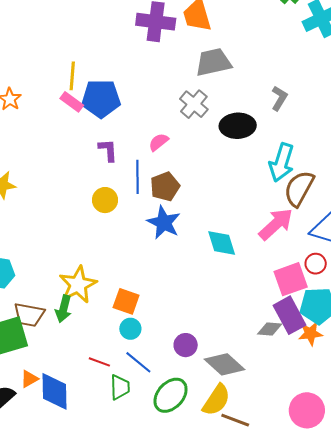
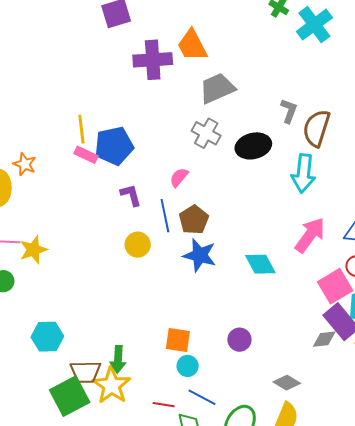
brown semicircle: (299, 189) -> (317, 128), moved
yellow star: (78, 285) -> (112, 385), moved
purple circle: (186, 345) -> (239, 340), moved
gray diamond: (224, 364) -> (287, 383), size x0.7

